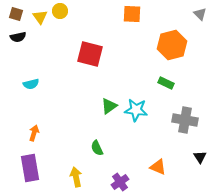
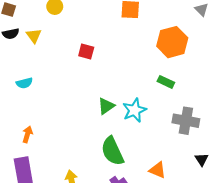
yellow triangle: (40, 17) -> (34, 36), moved
red square: (90, 54) -> (86, 52), size x0.6
cyan star: (136, 110) -> (134, 110), turned -30
green semicircle: (97, 148) -> (112, 151), moved, size x1.8

